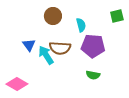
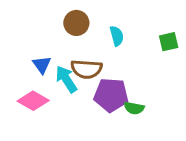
green square: (117, 16) -> (169, 42), moved
purple pentagon: (93, 46) -> (111, 95), moved
pink diamond: (17, 84) -> (33, 101), moved

